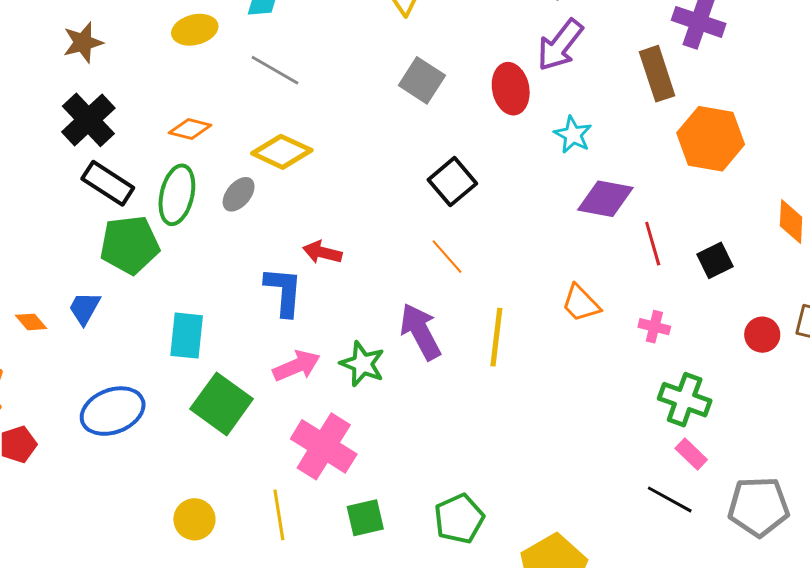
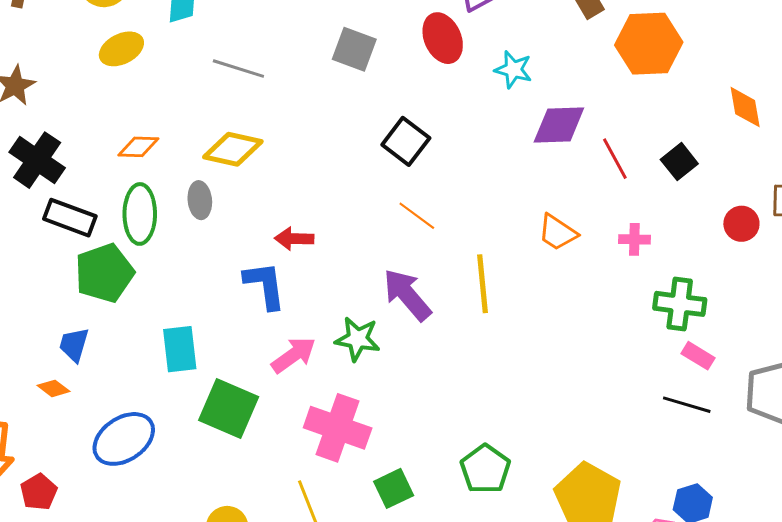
gray line: (275, 70) -> (238, 69), moved
gray ellipse: (239, 194) -> (200, 200), turned -33
orange diamond: (31, 322) -> (53, 388), moved

